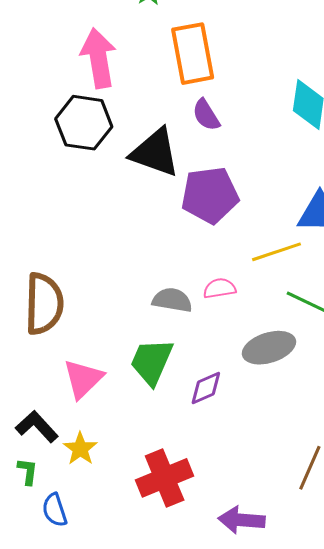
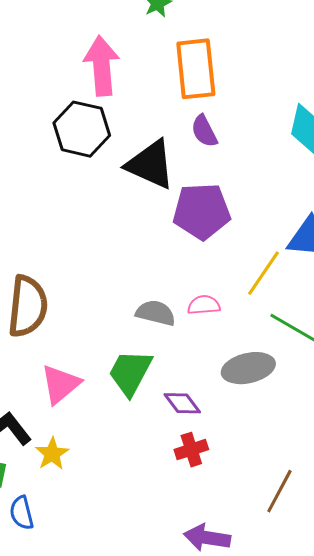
yellow line: (276, 252) -> (263, 273), turned -42
purple diamond: (206, 388) -> (182, 403), turned 72
red cross: (165, 478) -> (191, 450), moved, size x0.6

